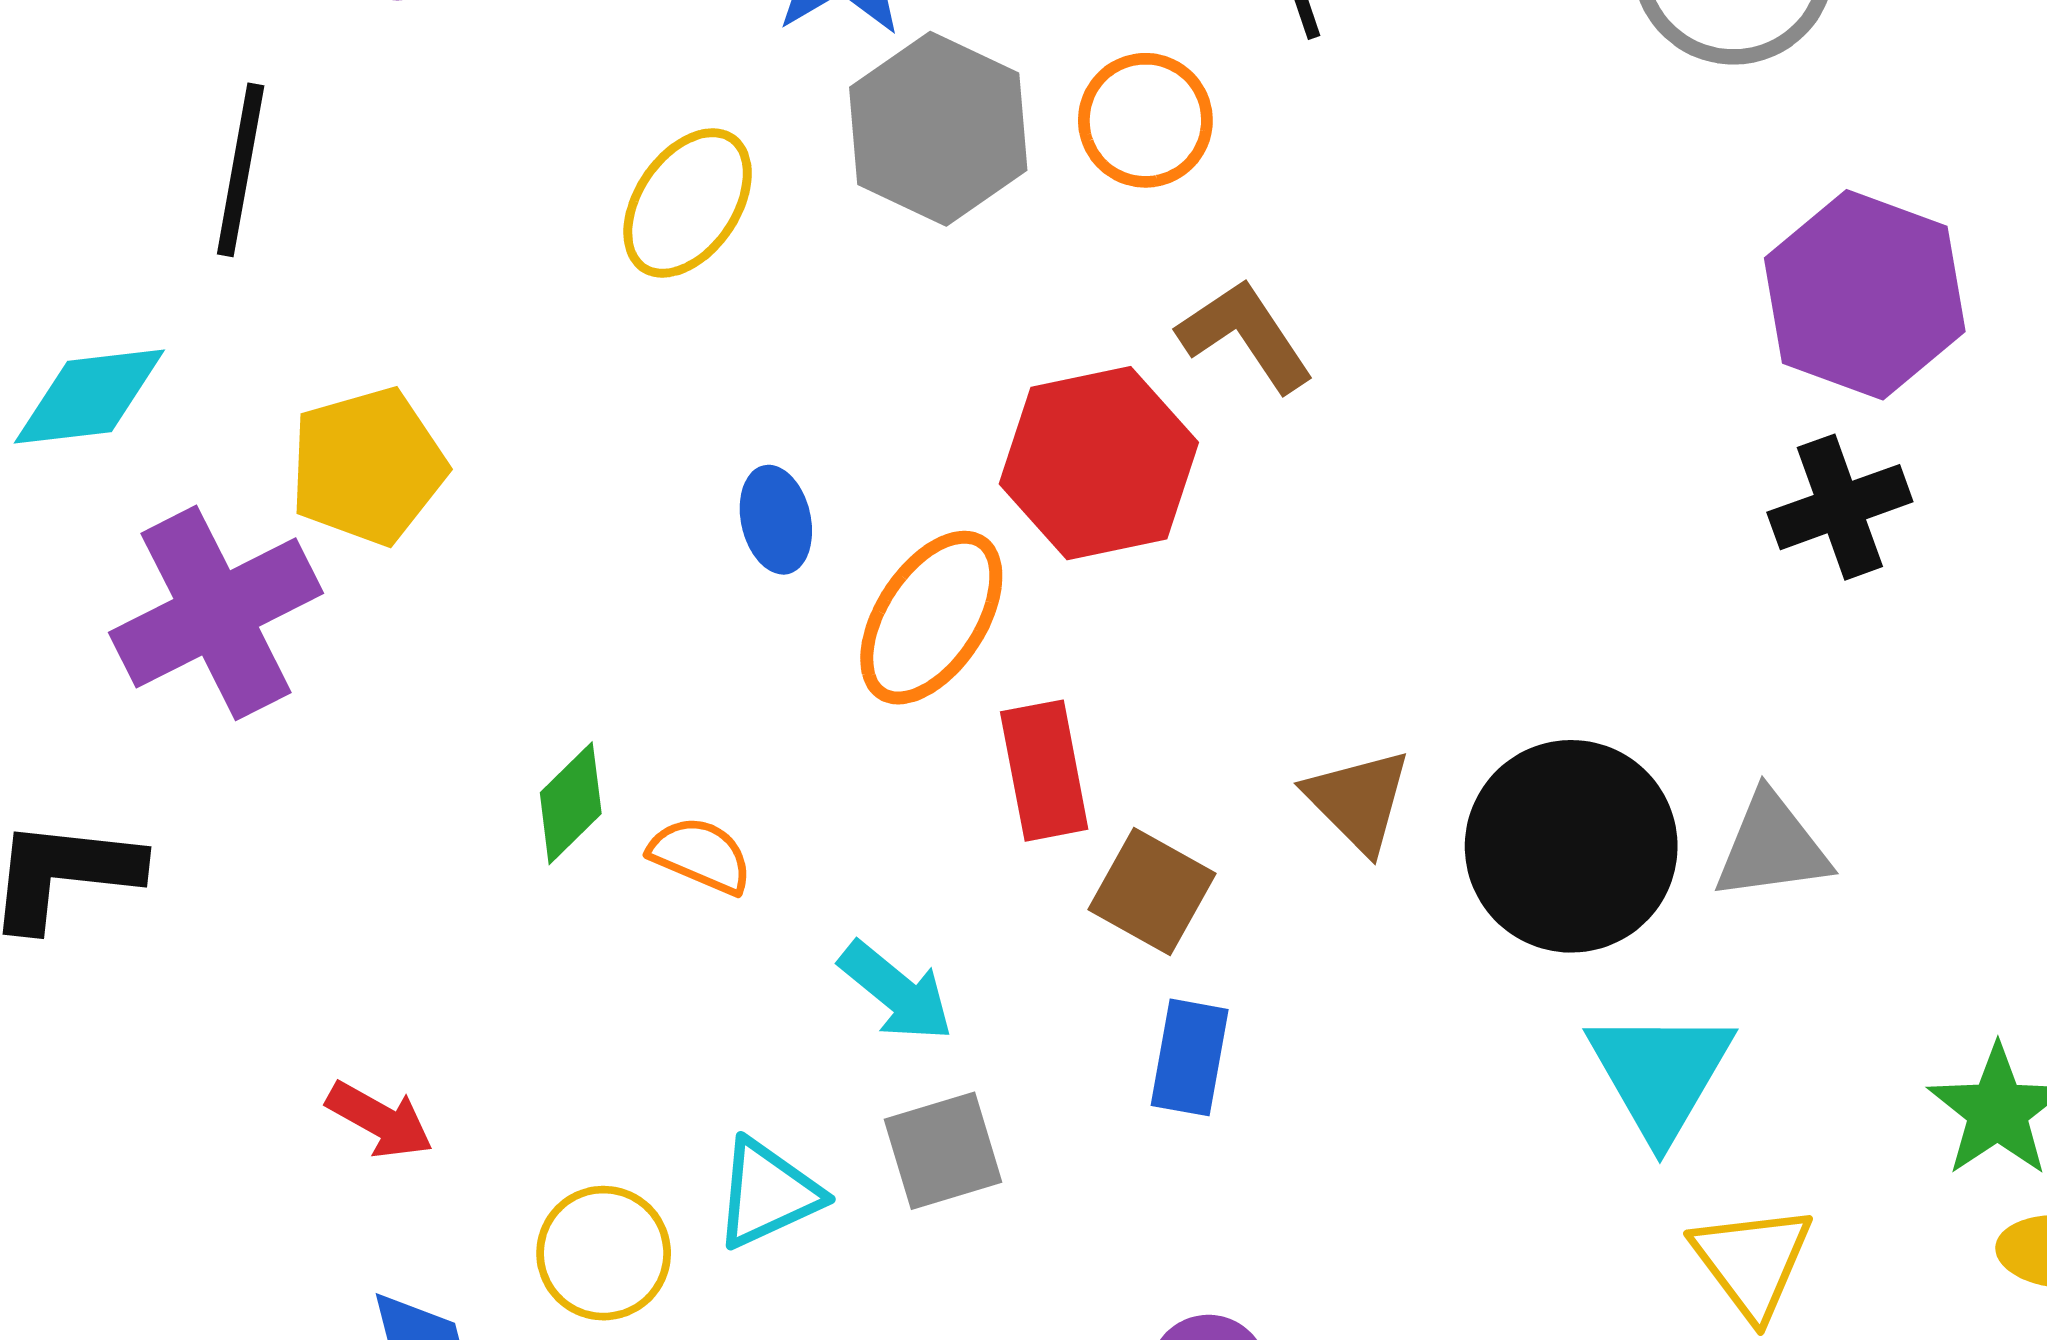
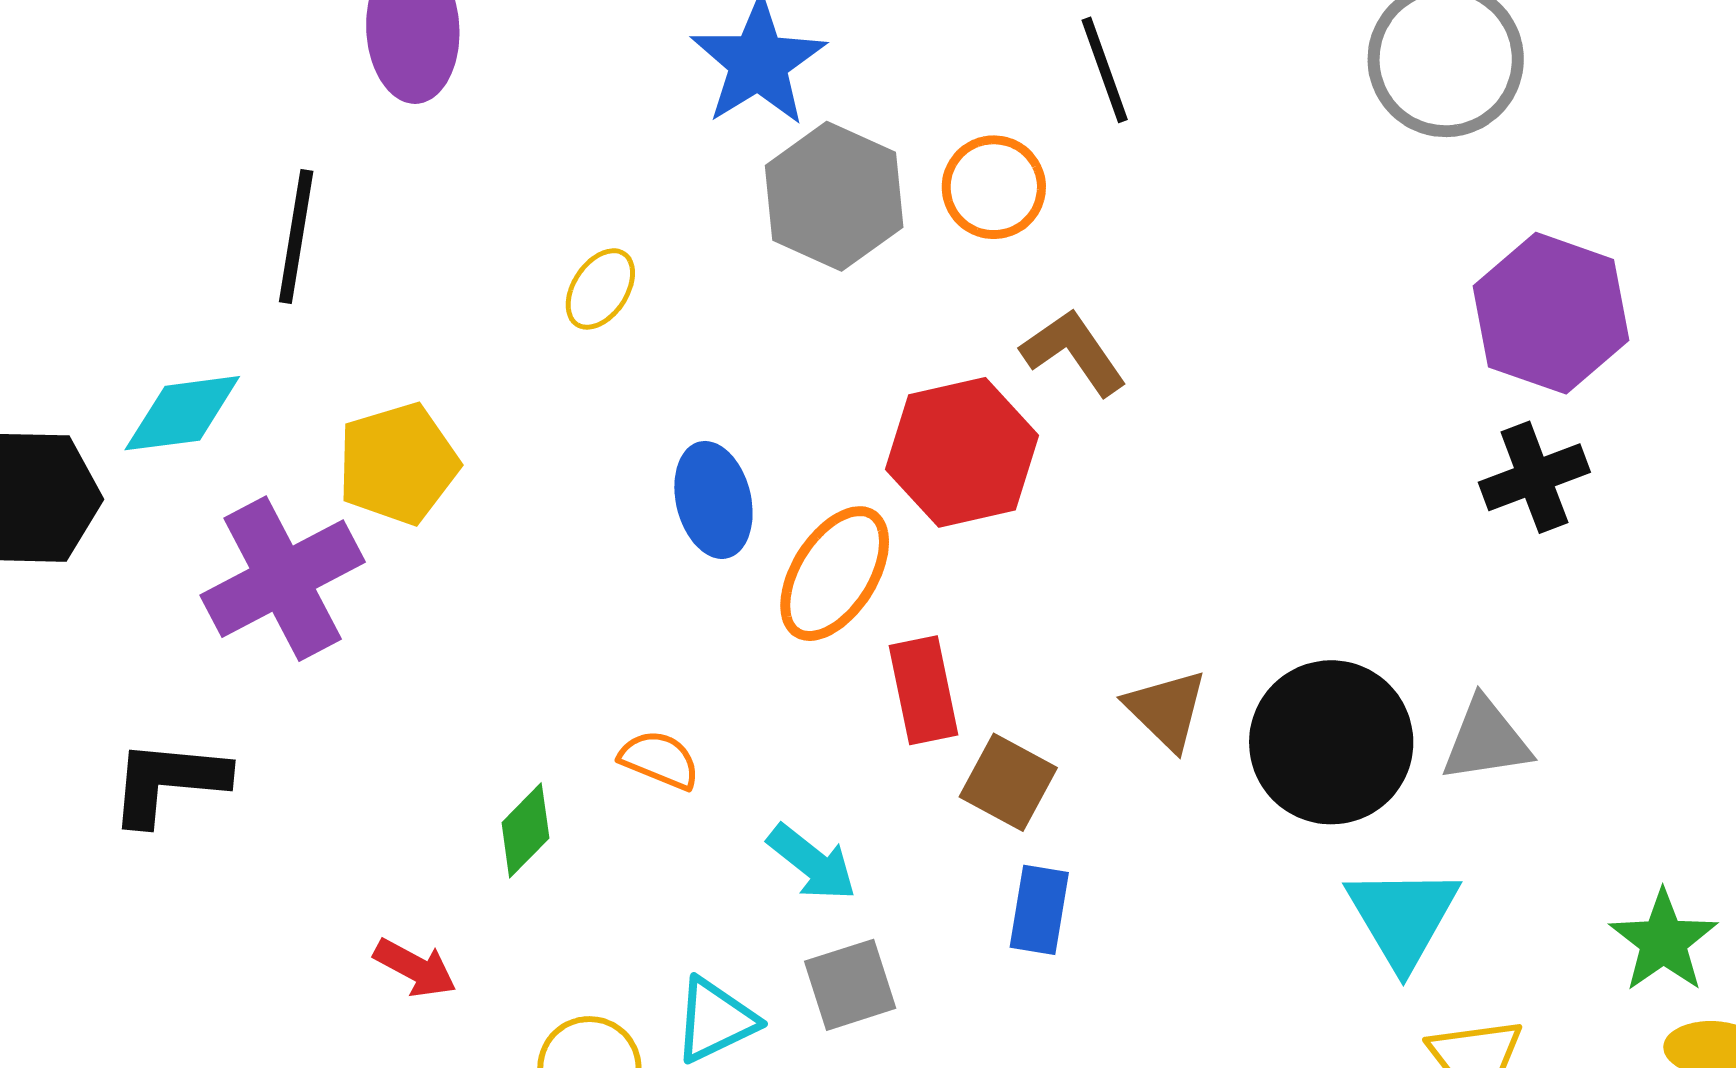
yellow ellipse: (688, 203) -> (600, 289), moved, size x0.7
blue ellipse: (776, 520) -> (713, 500), size x1.4
green diamond: (571, 803) -> (525, 830), moved

